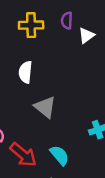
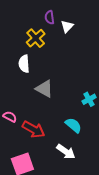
yellow cross: (31, 25) -> (36, 38), moved, turned -30
cyan semicircle: (60, 155) -> (73, 125), moved

